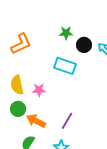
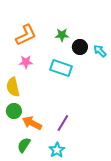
orange L-shape: (21, 44) -> (26, 35), moved
pink star: (39, 90) -> (26, 62), moved

